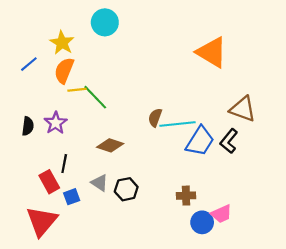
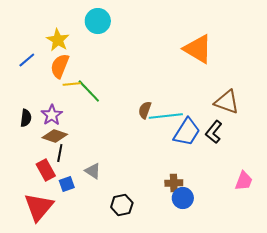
brown diamond: (110, 145) -> (55, 136), moved
black hexagon: (126, 189) -> (122, 205), moved
pink trapezoid: (221, 214) -> (244, 181), moved, turned -45
blue circle: (202, 222) -> (183, 198), moved

